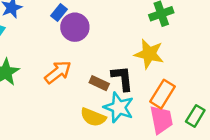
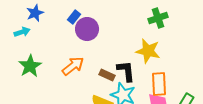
orange rectangle: (162, 94) -> (159, 84), turned -35

